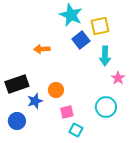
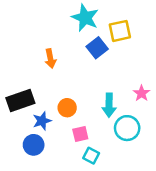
orange arrow: (42, 49) -> (50, 59), turned -98
cyan arrow: (105, 56) -> (109, 105), moved
blue circle: (17, 121) -> (34, 145), moved

